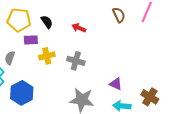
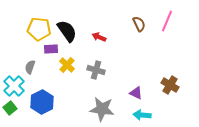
black semicircle: (47, 22) -> (67, 31), size x1.6
yellow cross: (47, 56) -> (67, 65), turned -35
brown cross: (150, 97) -> (170, 85), moved

